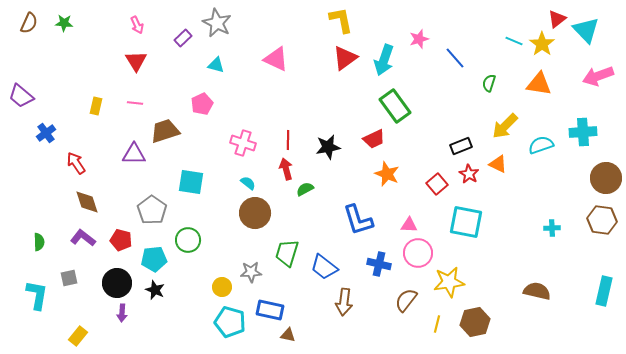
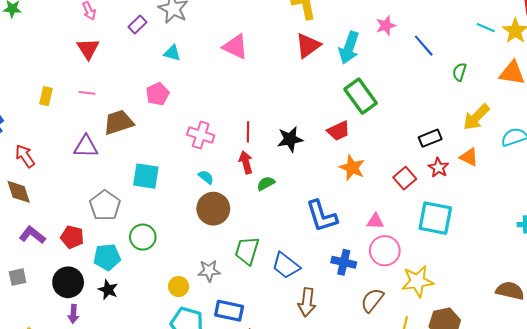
brown diamond: (87, 202) -> (19, 192), moved

